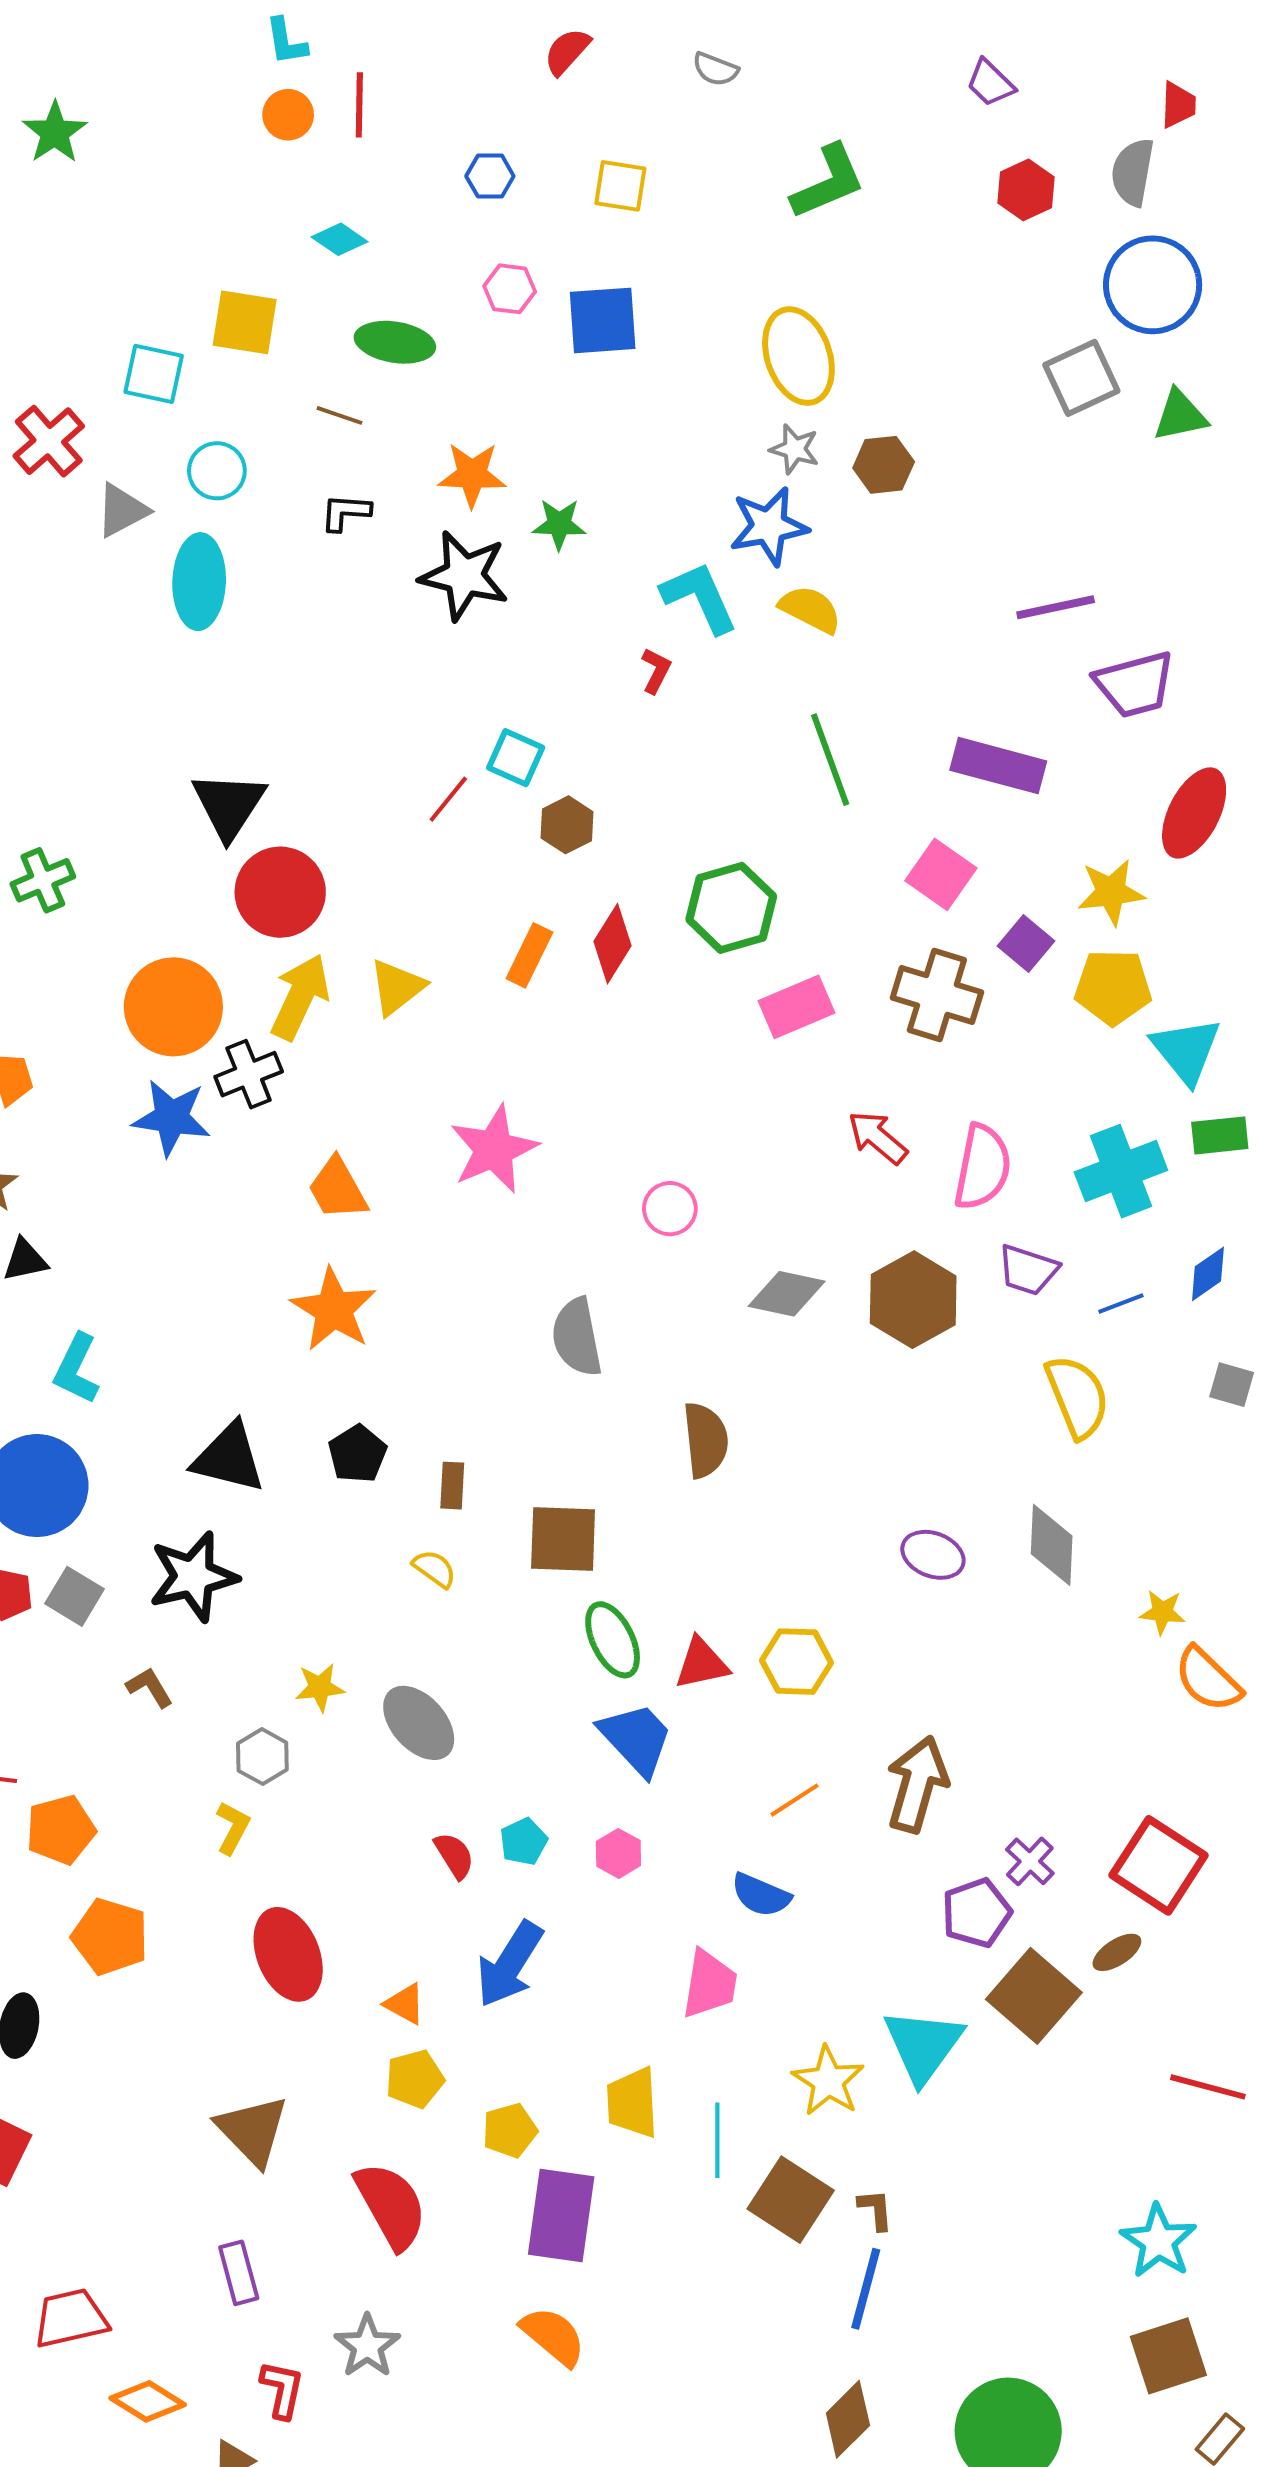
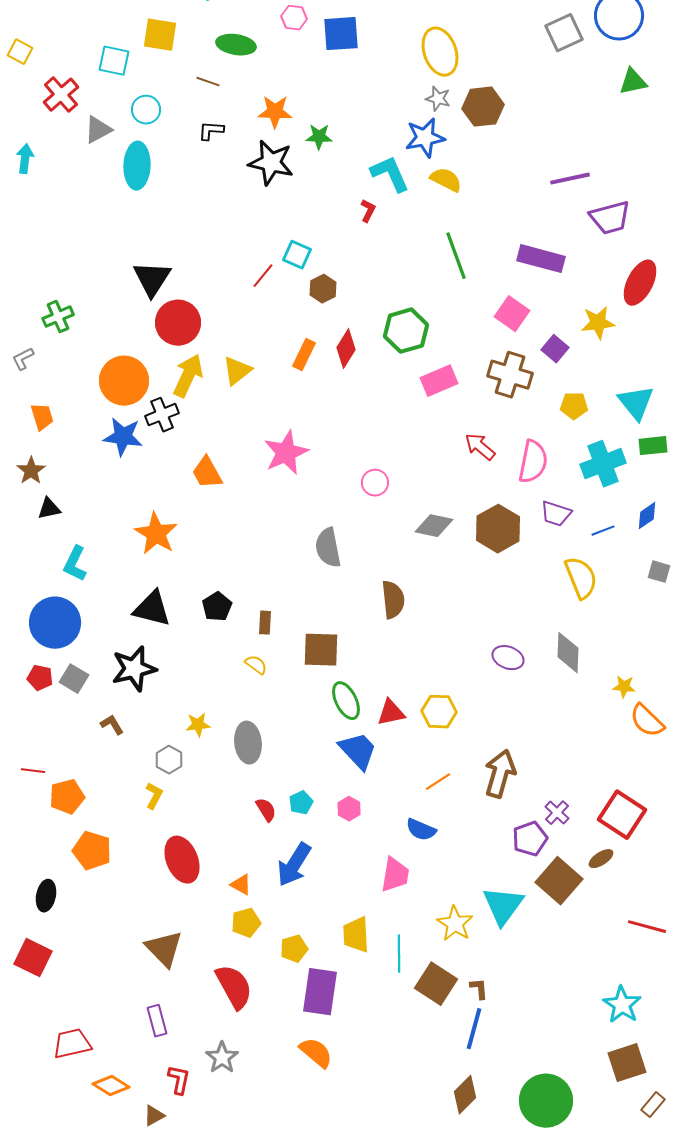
gray square: (1081, 378) -> (564, 33), moved
brown hexagon: (884, 465) -> (483, 107), size x1.4
yellow pentagon: (1113, 987) -> (574, 406), moved, size x0.7
orange star: (334, 1309) -> (156, 534), moved
gray ellipse: (419, 1723) -> (248, 743), turned 36

